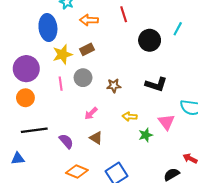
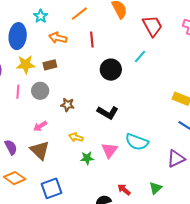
cyan line: (178, 29) -> (140, 57), moved
brown triangle: (96, 138) -> (40, 150), size x1.5

